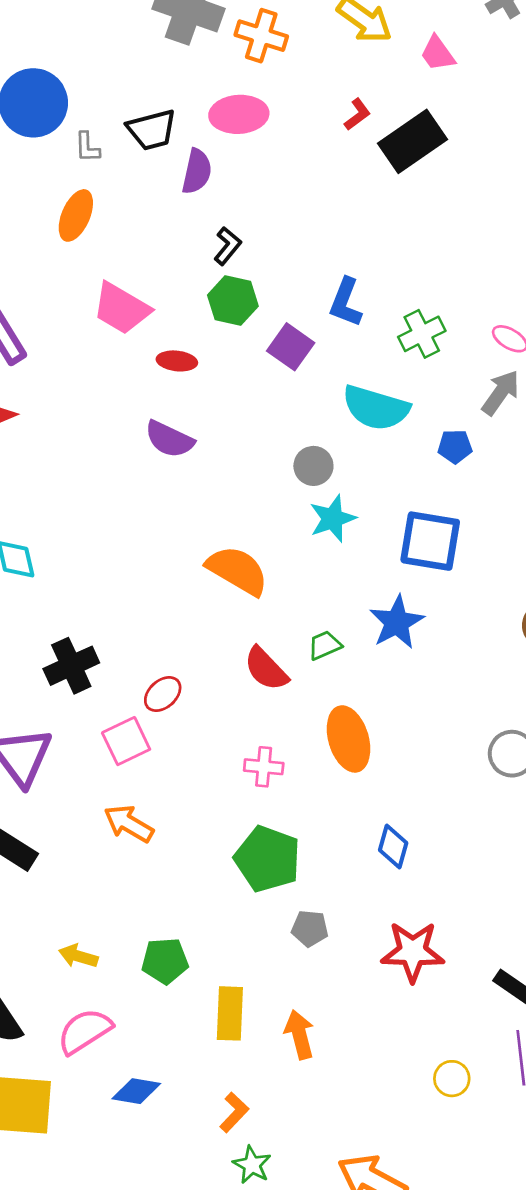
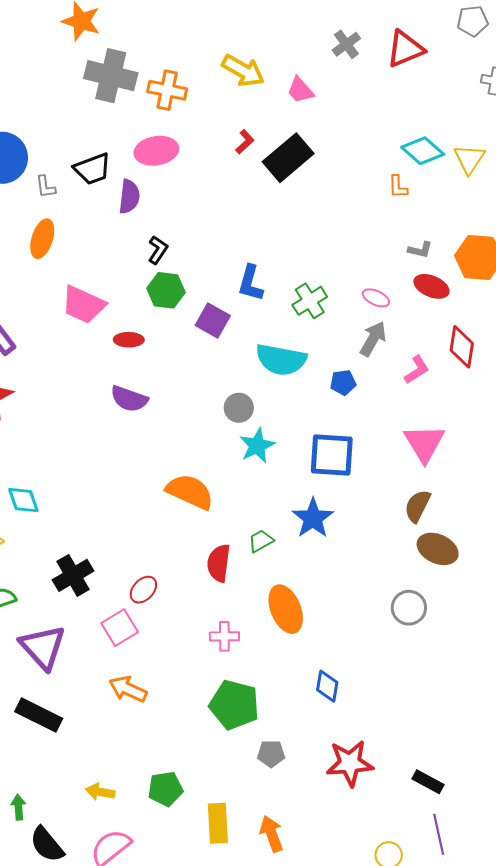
red semicircle: (266, 669) -> (219, 563), turned 57

